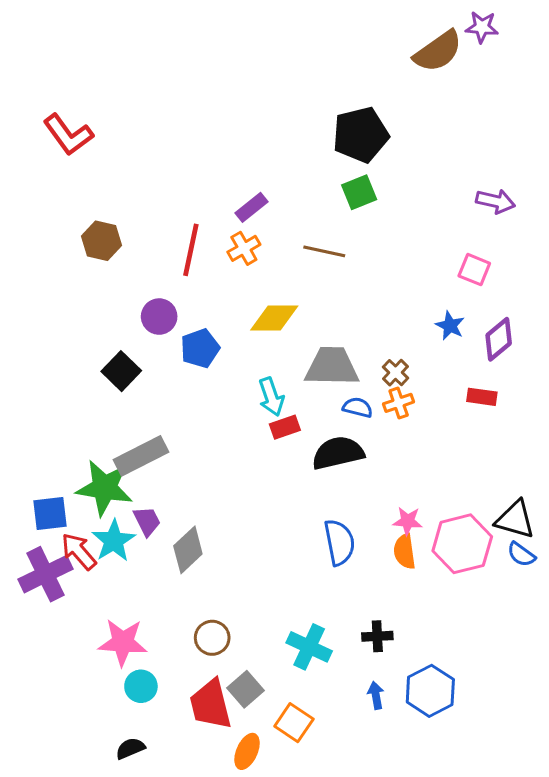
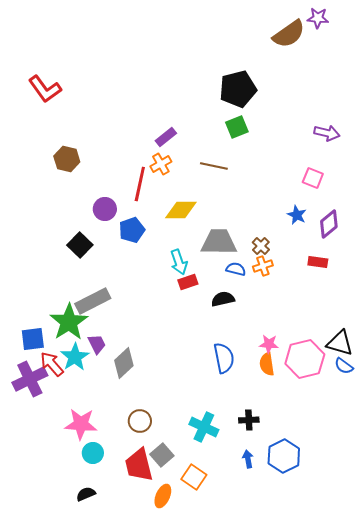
red line: (191, 250) -> (140, 184), moved
black semicircle: (338, 453) -> (223, 299), size x0.7
green star: (105, 488) -> (69, 322), turned 30

